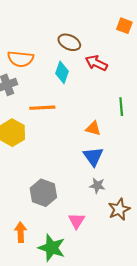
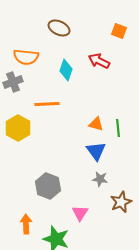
orange square: (124, 26) -> (119, 31), moved
brown ellipse: (69, 42) -> (59, 28), moved
green line: (121, 107) -> (118, 128), moved

